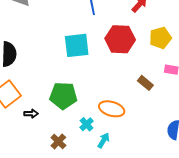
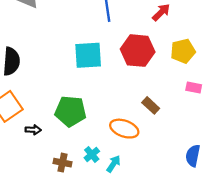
brown rectangle: (145, 83) -> (151, 105), moved
cyan cross: (87, 124) -> (92, 155), moved
brown cross: (58, 141) -> (62, 163), turned -35

